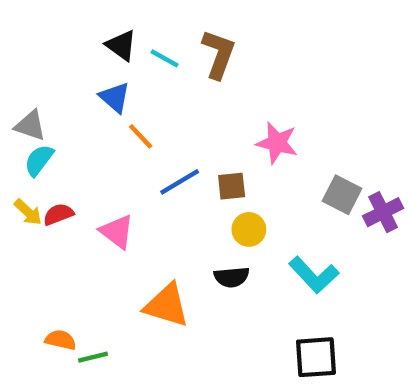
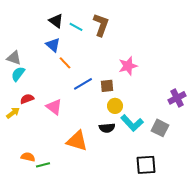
pink star: (277, 143) -> (128, 66), turned -30
gray square: (342, 195) -> (160, 128), moved
yellow arrow: (28, 212) -> (13, 113), moved, turned -80
cyan L-shape: (314, 275) -> (132, 123), moved

